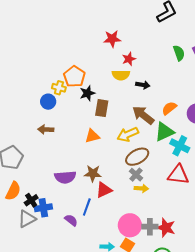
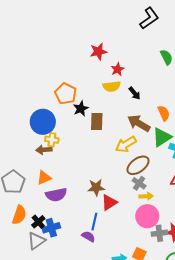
black arrow: (143, 85) -> (135, 93), turned 48
yellow cross: (59, 88) -> (52, 140), moved
blue circle: (48, 102) -> (43, 122), size x1.6
orange semicircle: (169, 108) -> (164, 113), turned 112
orange triangle: (92, 136) -> (44, 178), moved
purple semicircle: (65, 177) -> (56, 195), moved
purple semicircle: (71, 220) -> (88, 237), moved
pink circle: (130, 225) -> (147, 216), moved

